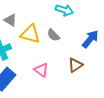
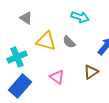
gray triangle: (10, 20) -> (26, 18), moved

